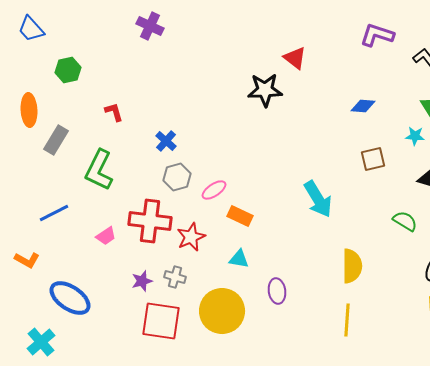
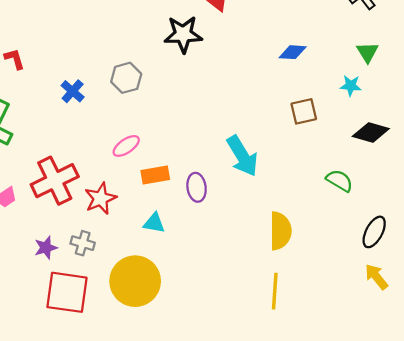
gray hexagon: (177, 177) -> (126, 78), moved
orange rectangle: (240, 216) -> (155, 175), turned -35
red cross: (150, 221) -> (55, 181), turned -33
purple ellipse: (277, 291) -> (197, 187), moved

